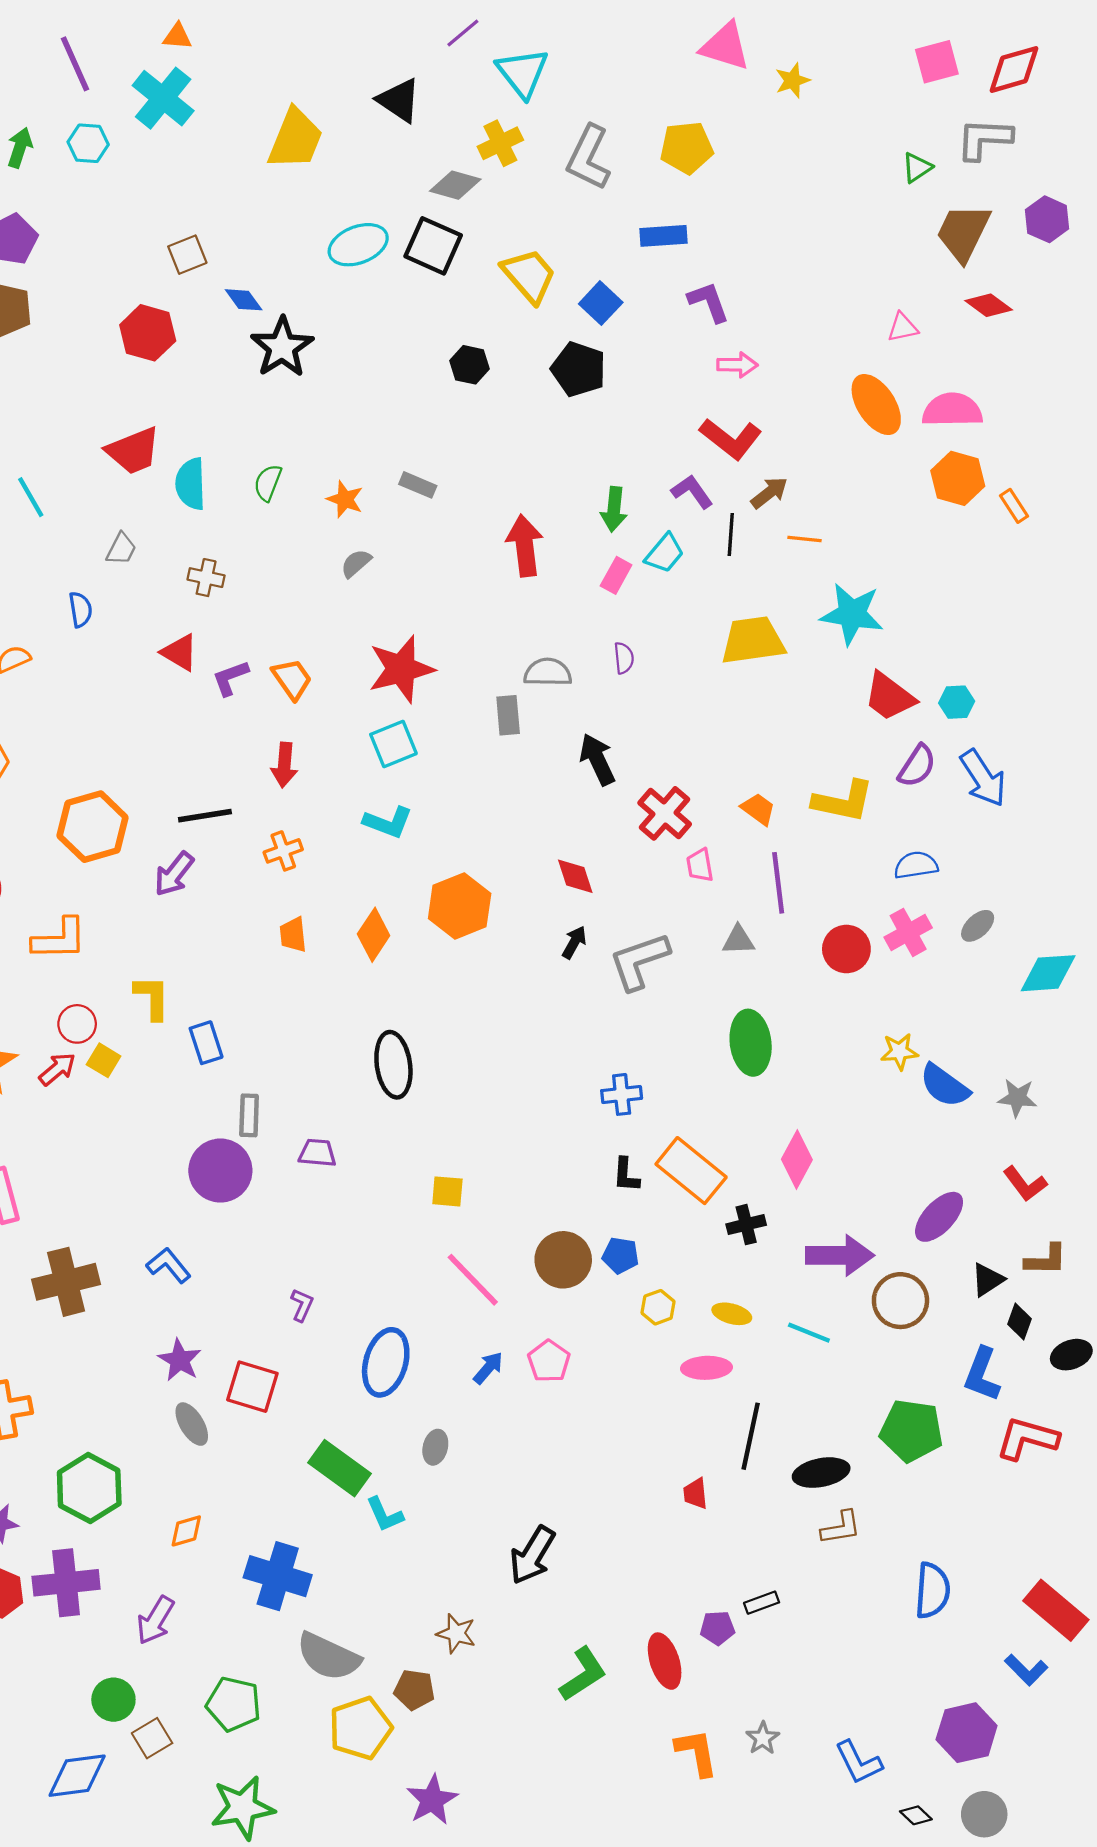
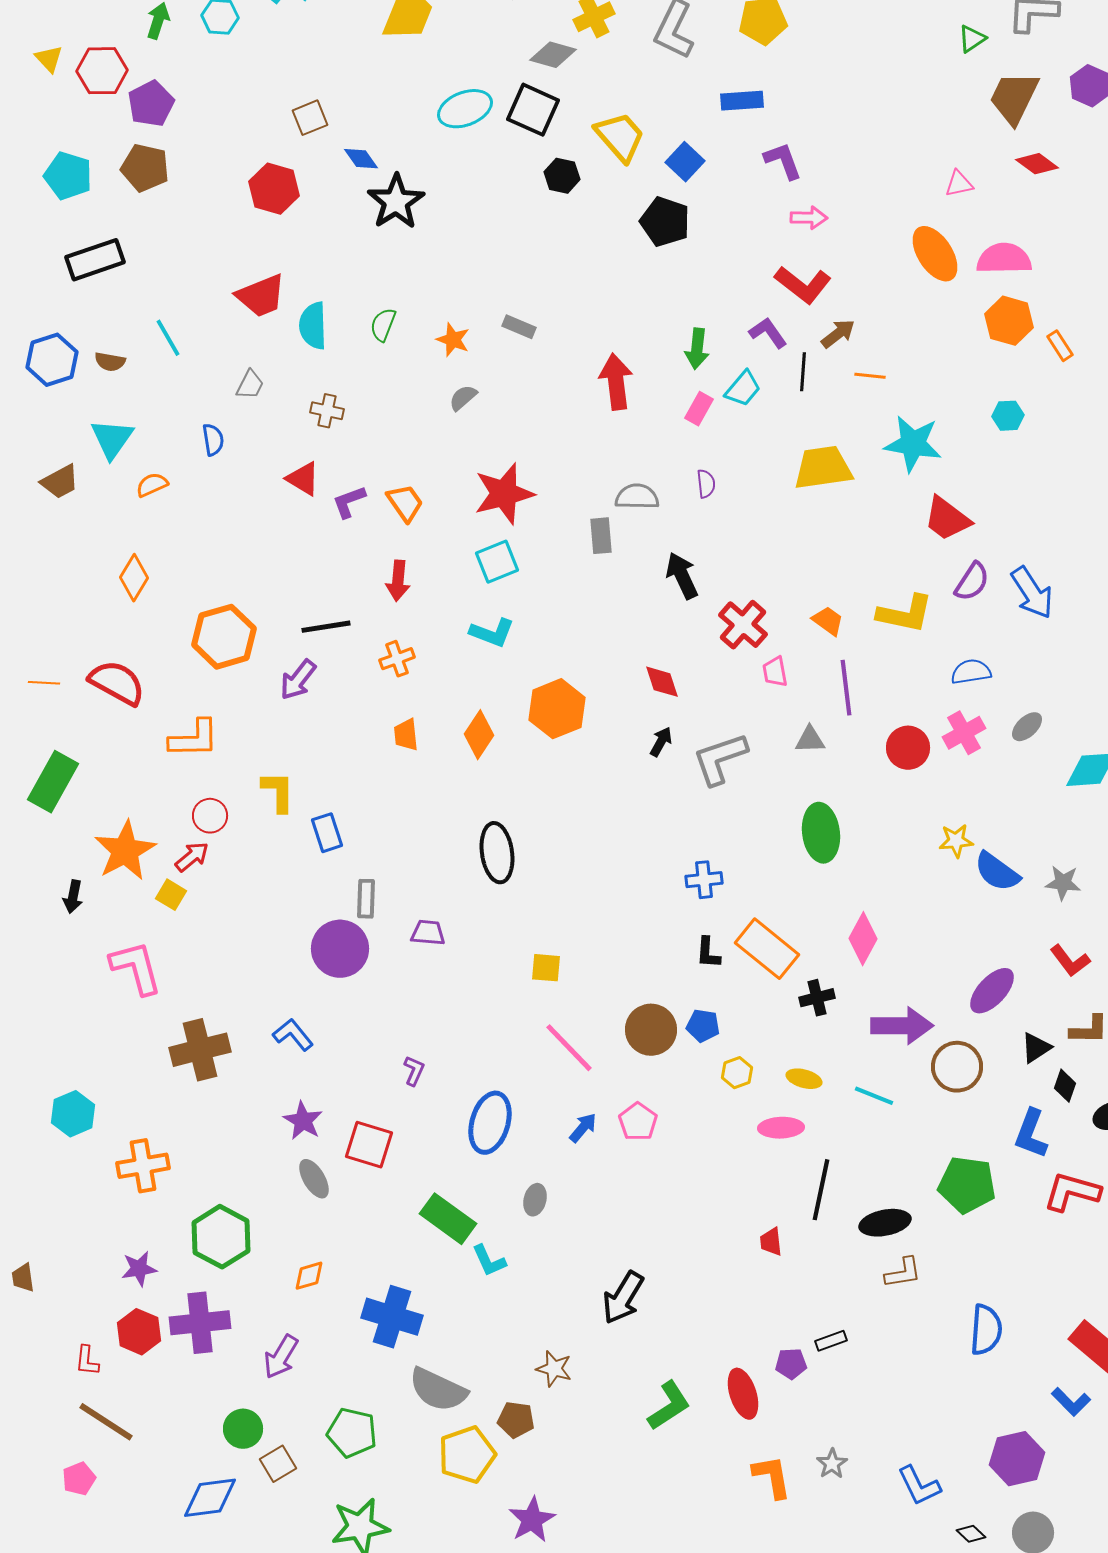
black hexagon: (469, 365) -> (562, 176), moved
cyan hexagon: (957, 702) -> (1008, 416), moved
yellow square: (104, 1060) -> (171, 895), moved

